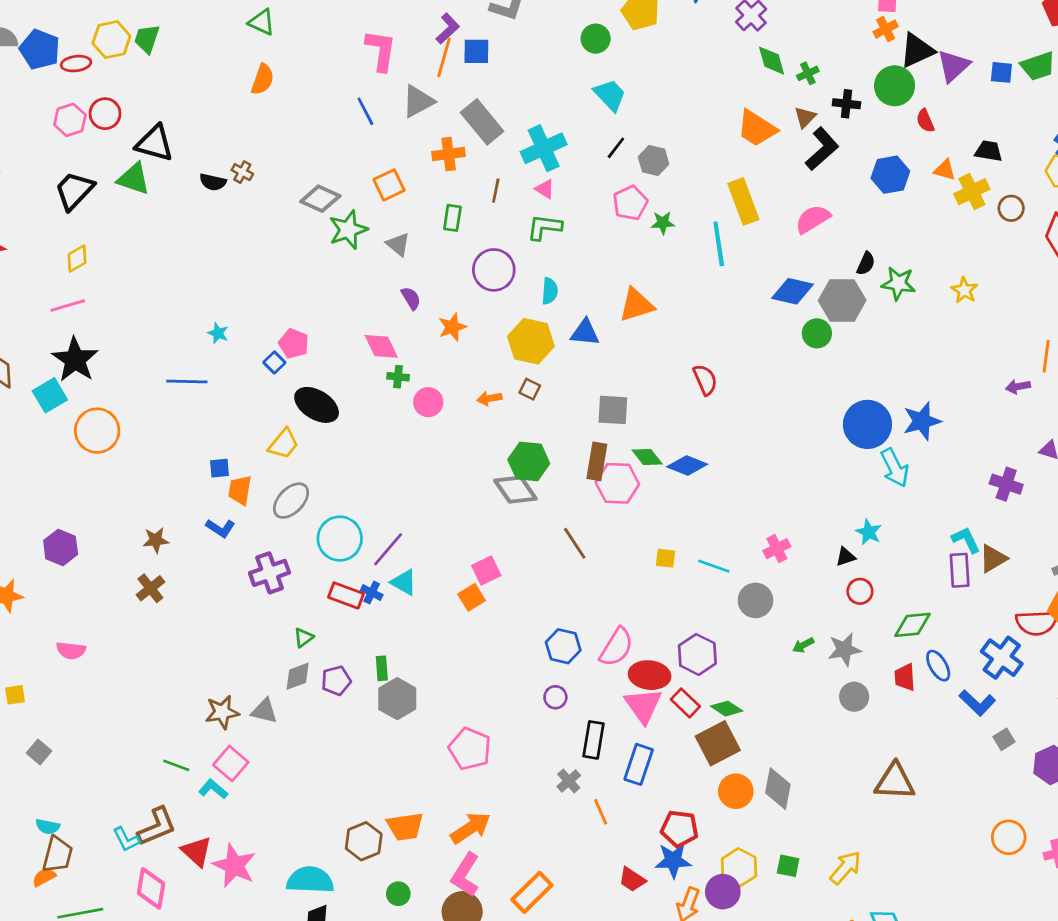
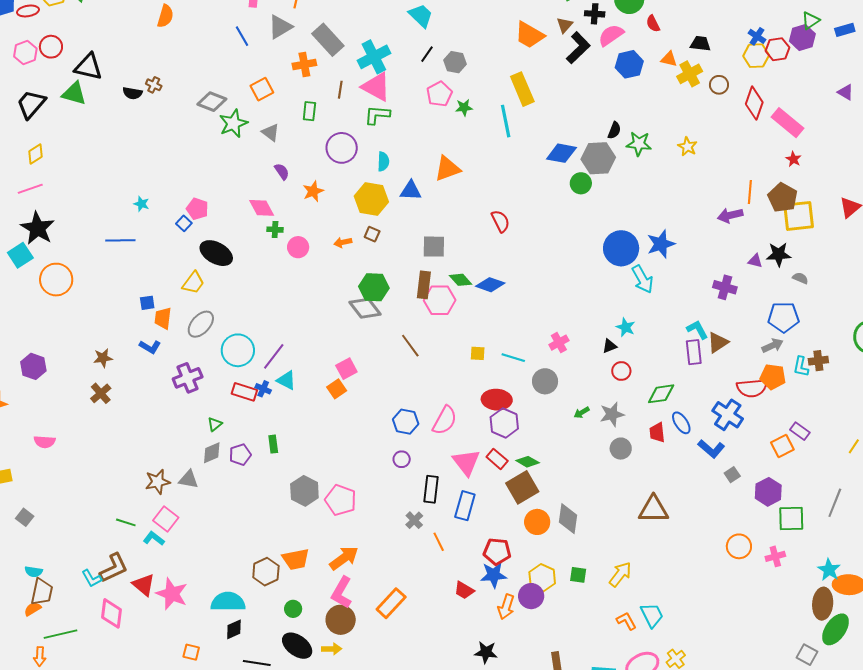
pink triangle: (545, 189) -> (376, 87), size x2.0
pink semicircle: (813, 219) -> (611, 35), moved
purple arrow: (1018, 387) -> (730, 215), size x1.4
red ellipse: (650, 675) -> (497, 400), moved
gray hexagon: (397, 699) -> (304, 491), moved

